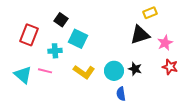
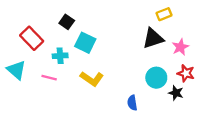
red rectangle: (29, 35) -> (32, 38), turned -65
black star: (135, 69) -> (176, 93), moved
cyan circle: (114, 71) -> (156, 78), moved
cyan triangle: (23, 75) -> (16, 70), moved

